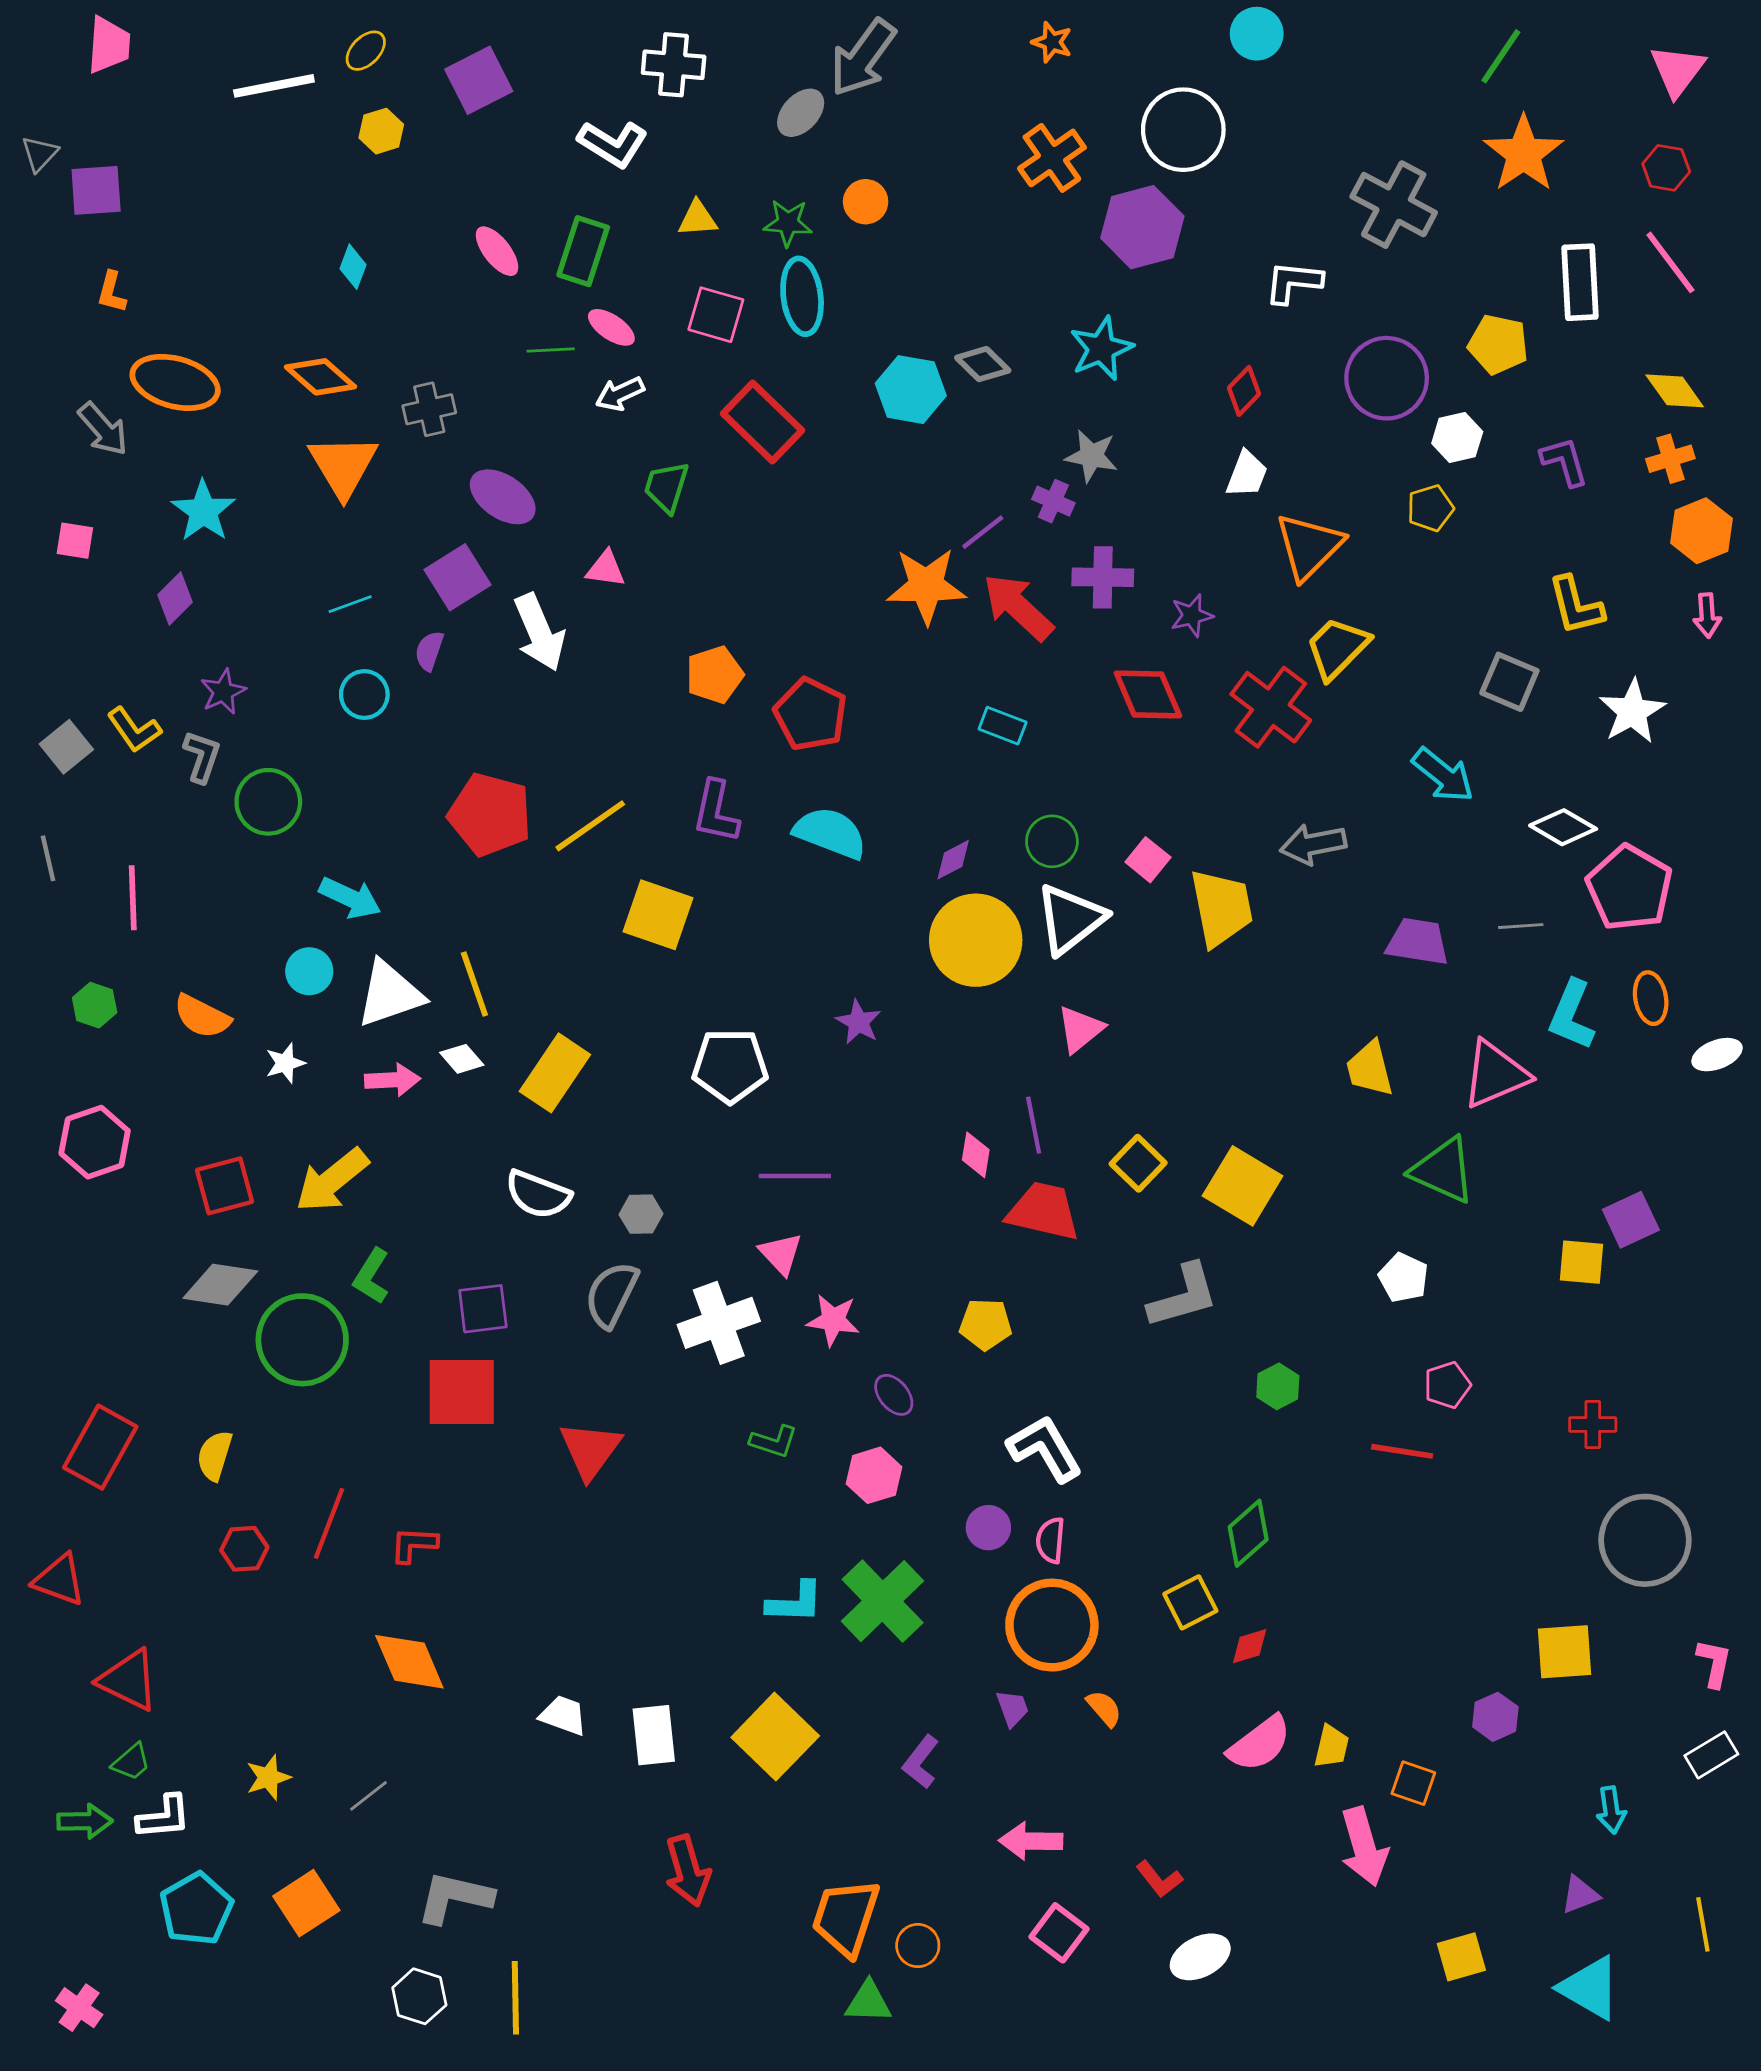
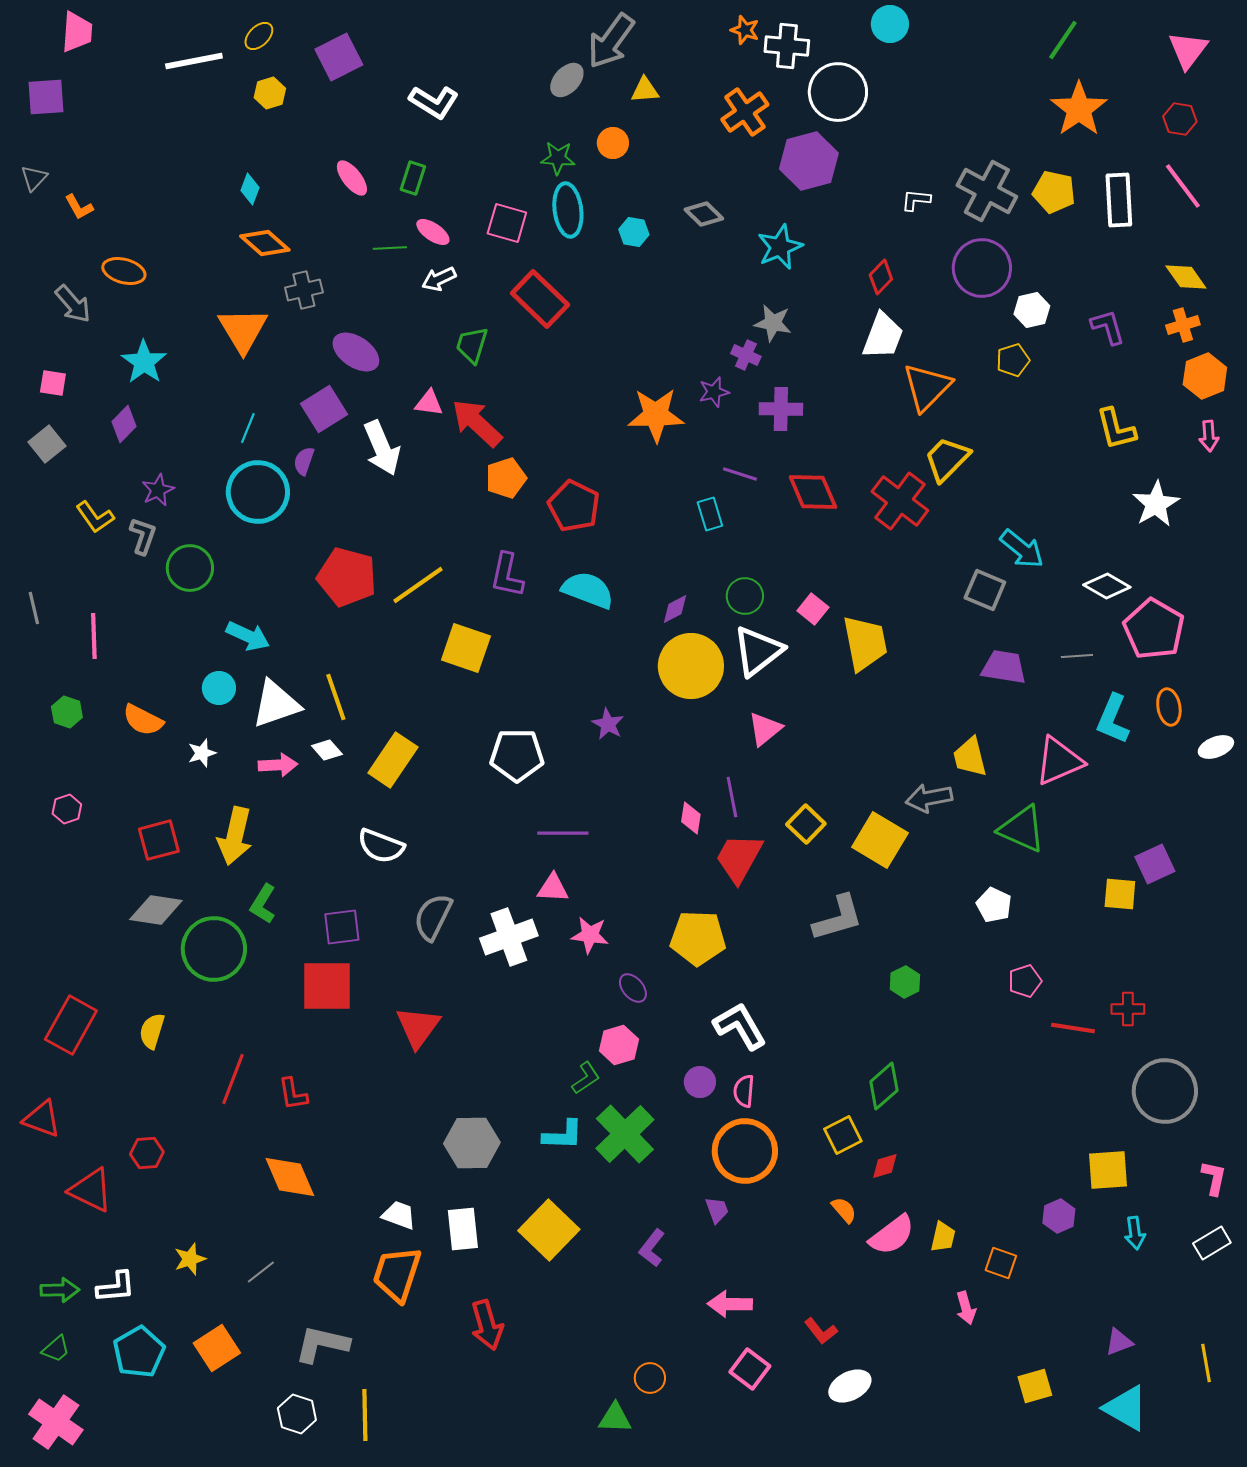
white cross: (674, 65) -> (787, 46), moved
gray triangle: (40, 154) -> (34, 178), moved
purple square: (96, 190) -> (46, 97), moved
gray cross: (1394, 205) -> (987, 191), moved
yellow triangle: (698, 219) -> (645, 90), moved
green rectangle: (583, 251) -> (413, 178), size x0.7
white L-shape: (1293, 282) -> (916, 200), size x0.7
orange L-shape: (112, 292) -> (79, 207), turned -44
yellow pentagon: (1498, 344) -> (1054, 192), moved
gray diamond: (983, 364) -> (704, 214), moved
orange diamond: (321, 377) -> (265, 243), moved
orange ellipse: (175, 382) -> (124, 271), size x0.7
cyan hexagon: (911, 390) -> (634, 232), moved, size x0.6
white trapezoid: (1247, 474) -> (883, 336), size x1.4
purple line: (983, 532) -> (740, 474), moved, turned 56
cyan line: (350, 604) -> (248, 428), turned -48
red arrow: (1018, 607) -> (477, 423), moved
purple star: (1192, 615) -> (714, 392), moved
gray square: (1509, 682) -> (985, 590), moved
cyan circle: (364, 695) -> (258, 492), size x1.8
cyan rectangle: (1003, 726) -> (710, 514), turned 52
gray square: (66, 747) -> (47, 444), moved
gray arrow: (1313, 844) -> (929, 798), moved
pink hexagon: (95, 1142) -> (67, 809), size x0.6
yellow arrow: (332, 1180) -> (235, 836), turned -38
red trapezoid: (1043, 1211) -> (739, 858), turned -74
gray hexagon: (641, 1214) -> (472, 1143), moved, size x1.8
pink triangle: (781, 1254) -> (553, 888), turned -44
yellow pentagon: (986, 1324) -> (698, 938), size x1.5
green L-shape: (774, 1441) -> (586, 1078), moved, turned -52
red line: (1402, 1451) -> (1073, 1028), moved
red L-shape: (414, 1545) -> (293, 1094), turned -102
red hexagon: (244, 1549) -> (147, 1153), moved
orange semicircle: (1104, 1708) -> (844, 1210), moved
green trapezoid: (131, 1762) -> (56, 1349), moved
cyan arrow: (1611, 1810) -> (1135, 1233), moved
pink arrow: (1364, 1847) -> (966, 1308), size x0.6
orange trapezoid: (846, 1917) -> (397, 1274), moved
pink cross: (79, 2008) -> (56, 1422), size x1.6

